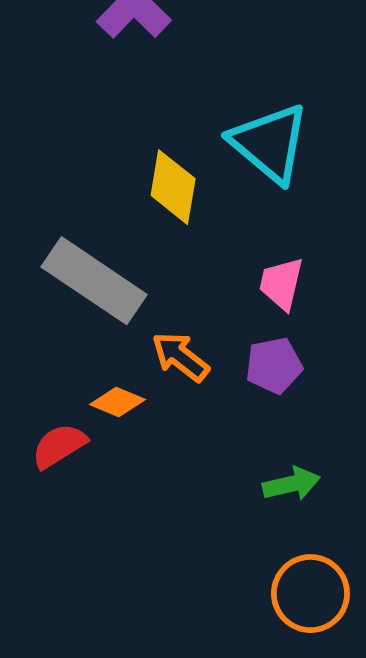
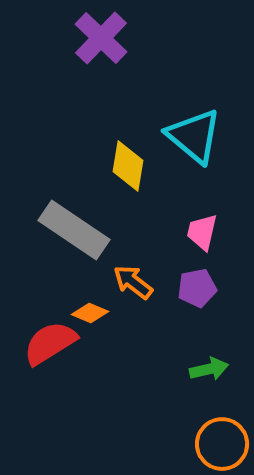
red semicircle: (59, 446) -> (50, 343), size x1.4

